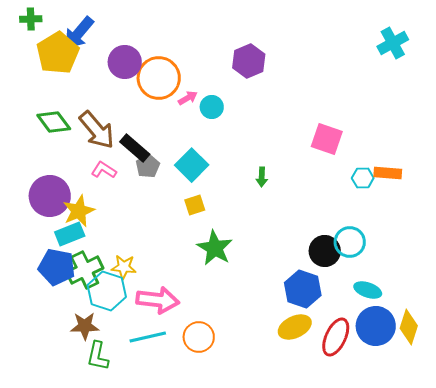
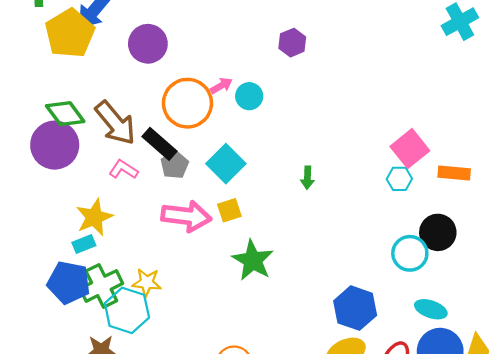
purple hexagon: (249, 61) -> (292, 43), size x0.7
orange circle: (159, 78) -> (187, 103), moved
pink square: (327, 139) -> (410, 149), moved, turned 32
cyan hexagon: (363, 178) -> (399, 179), moved
purple circle: (50, 196) -> (55, 145), moved
cyan rectangle: (70, 234) -> (84, 244), size x0.7
black circle: (325, 251) -> (438, 232), moved
pink arrow: (158, 300) -> (186, 216), moved

